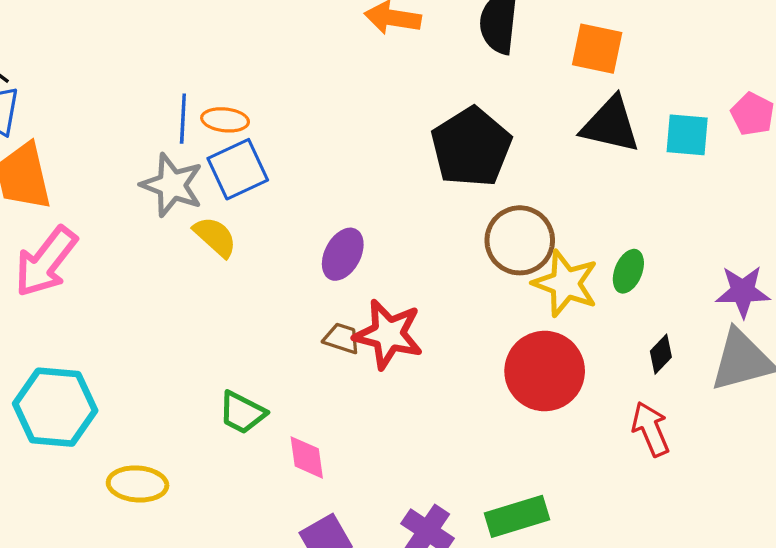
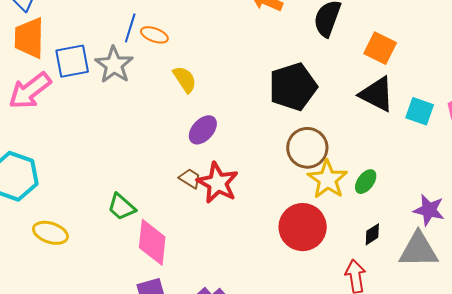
blue square: (238, 169) -> (72, 61), moved
yellow semicircle: (215, 237) -> (185, 79), moved
pink diamond: (307, 457) -> (152, 242), size x1.6

